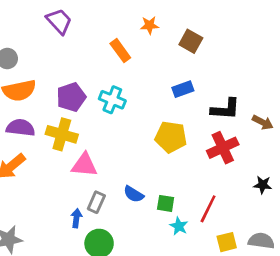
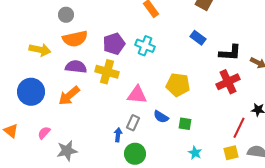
blue rectangle: (183, 89) -> (198, 38), turned 56
yellow pentagon: (171, 137) -> (178, 85), moved
pink triangle: (84, 165) -> (137, 95), moved
red line: (208, 209) -> (239, 128), moved
cyan star: (179, 226) -> (195, 153), moved

